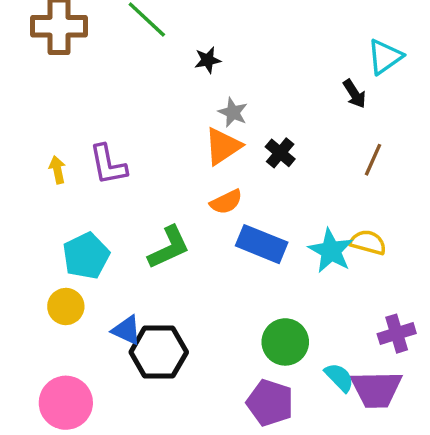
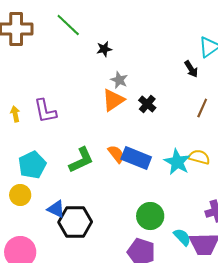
orange semicircle: (226, 202) -> (116, 154), moved, turned -102

